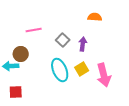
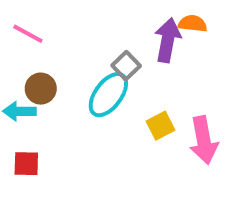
pink line: (34, 30) -> (28, 34), moved, turned 35
purple arrow: (83, 44) -> (168, 40), moved, size x1.5
cyan ellipse: (60, 70) -> (108, 95), moved, turned 55

